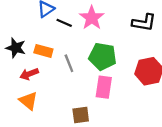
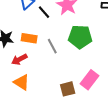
black line: (64, 23) -> (44, 12), turned 32
pink rectangle: (104, 87) -> (90, 80), moved, turned 36

